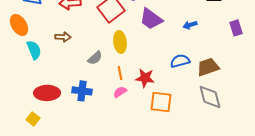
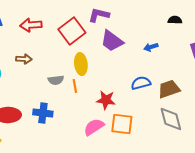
gray semicircle: (95, 58) -> (56, 80), turned 35
orange line: (120, 73) -> (75, 86), moved
pink semicircle: (120, 92) -> (94, 127), moved, size x1.5

